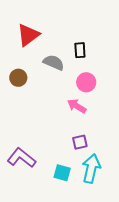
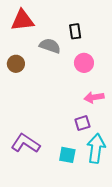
red triangle: (28, 35) -> (22, 20), turned 35
pink arrow: (77, 106) -> (94, 97), moved, turned -36

